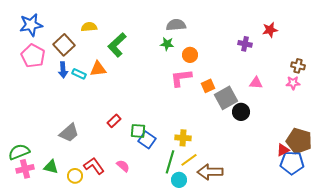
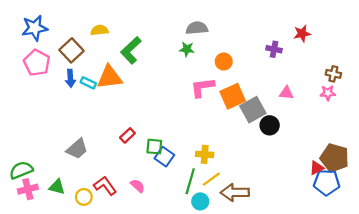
orange circle: (190, 55) -> (224, 62), moved
orange triangle: (98, 69) -> (110, 77), size x1.4
orange square: (208, 86) -> (233, 96), size x1.6

